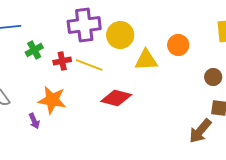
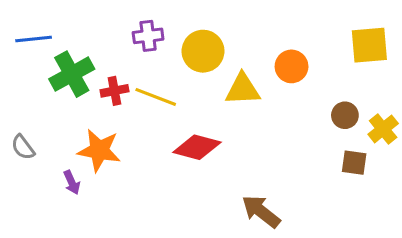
purple cross: (84, 25) -> (148, 36), size x0.6
green cross: (34, 50) -> (72, 74), size x1.6
brown arrow: (200, 131) -> (261, 211), moved, turned 88

